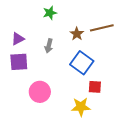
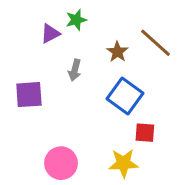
brown line: (102, 28) -> (156, 43), turned 55
purple triangle: (18, 39) -> (50, 34), moved
pink circle: (40, 92) -> (61, 163), moved

